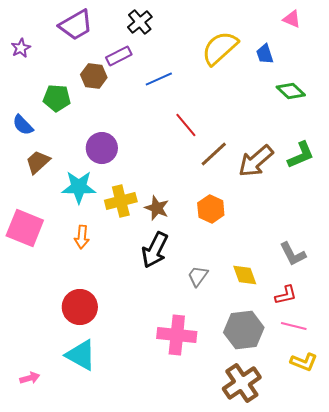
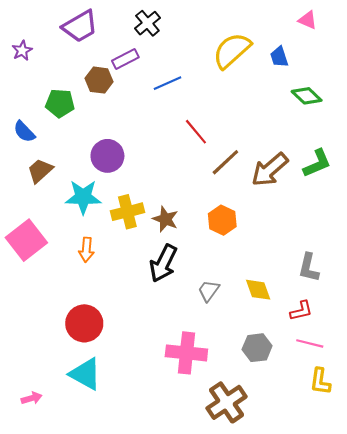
pink square: (25, 228) -> (26, 240), turned 30
gray L-shape: (293, 254) -> (309, 268), turned 40
gray hexagon: (244, 330) -> (257, 348), size x0.7
yellow L-shape: (304, 362) -> (320, 381), turned 76
brown cross: (242, 383) -> (227, 402), moved

